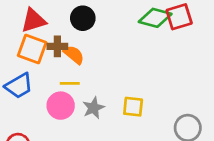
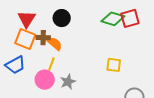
red triangle: (33, 20) -> (27, 19), turned -42
yellow line: (70, 83) -> (51, 64), turned -72
yellow square: (133, 107) -> (114, 65), moved

